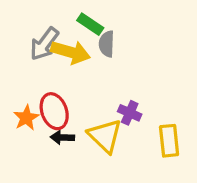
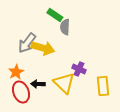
gray arrow: (44, 44) -> (27, 43), moved
yellow arrow: (71, 52) -> (43, 48), moved
red ellipse: (54, 111) -> (21, 92), moved

